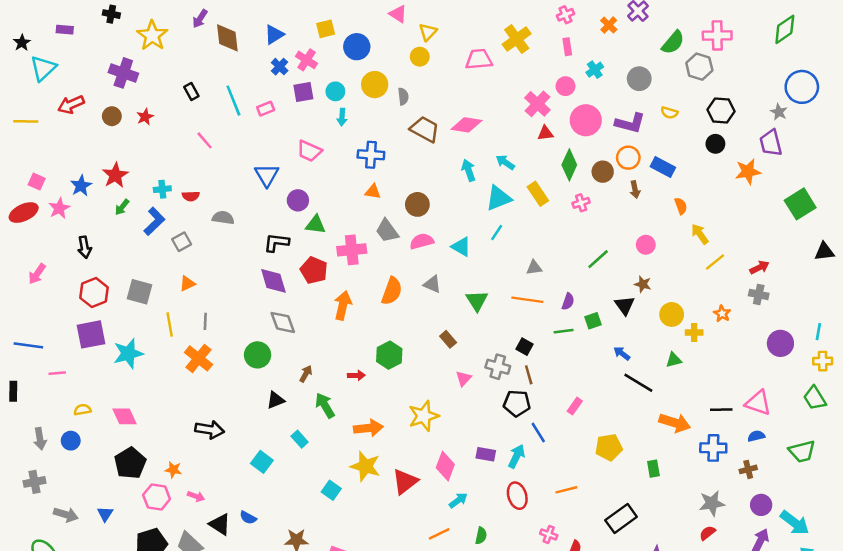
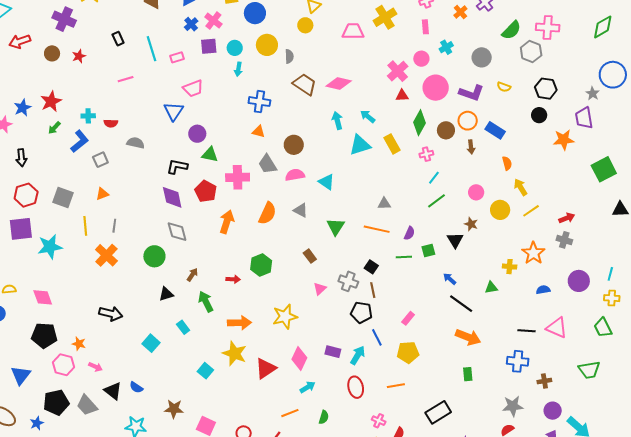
pink line: (205, 140) -> (126, 79), turned -70
pink trapezoid: (309, 151) -> (193, 88), moved, turned -50
cyan line: (497, 233) -> (434, 178), moved
yellow circle: (672, 314) -> (500, 210), moved
orange star: (722, 314) -> (533, 253), size x1.6
orange arrow: (675, 423) -> (468, 337), moved
blue semicircle: (756, 436) -> (543, 290), moved
yellow pentagon: (609, 447) -> (408, 352), moved
black pentagon: (130, 463) -> (44, 336), turned 30
blue triangle: (105, 514) -> (21, 375), size x1.5

